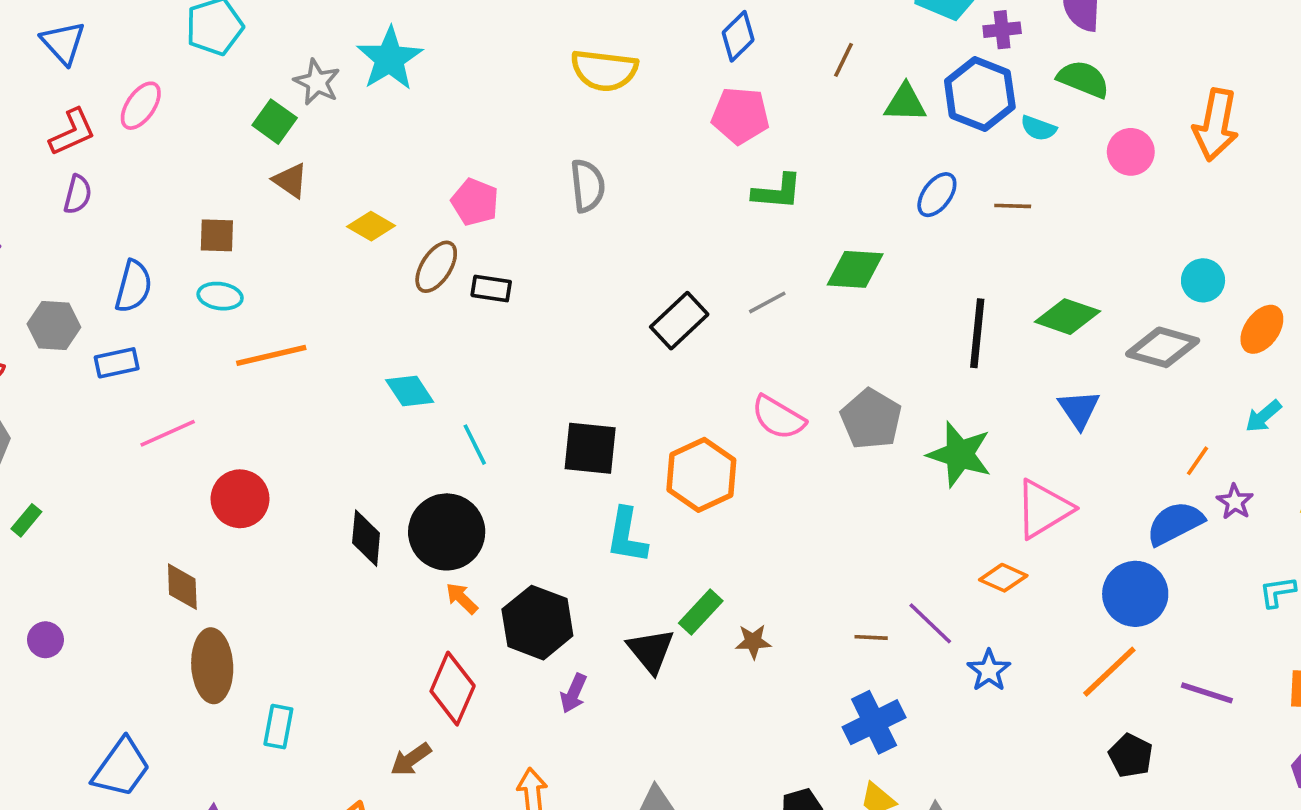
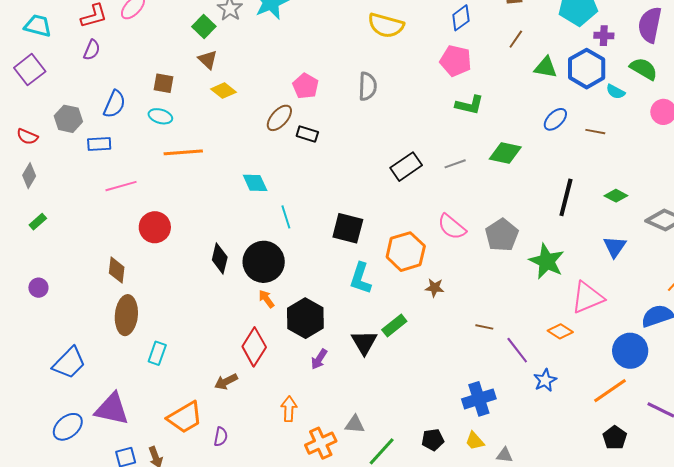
yellow diamond: (371, 226) -> (224, 91), moved
green diamond: (1067, 317) -> (616, 196), size x0.7
brown line: (871, 637) -> (484, 327), moved
brown star: (753, 641) -> (434, 288), moved

